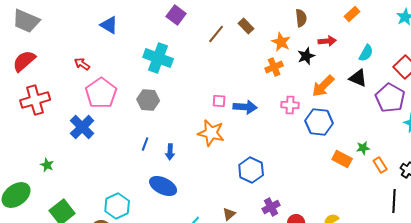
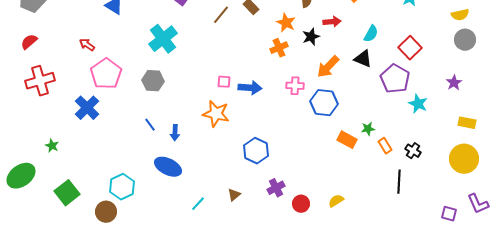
cyan cross: (158, 58) -> (163, 39), turned 32
red semicircle: (24, 61) -> (29, 42), size x0.7
blue line: (145, 144) -> (150, 125), turned -56

